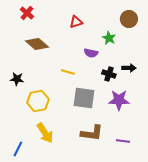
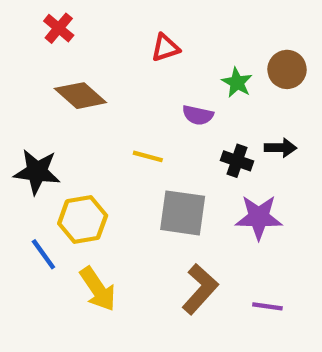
brown circle: (129, 19) -> (287, 69), moved
black star: (17, 79) -> (37, 172), size x1.5
brown L-shape: (92, 133) -> (200, 289), turned -55
blue line: (18, 149) -> (43, 254), moved, turned -63

